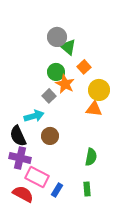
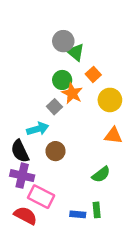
orange triangle: (94, 109) -> (113, 136), moved
green semicircle: (91, 157) -> (101, 174), turned 42
blue rectangle: (57, 190) -> (78, 214), moved, turned 64

